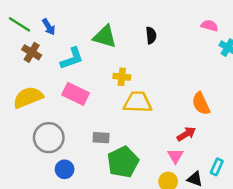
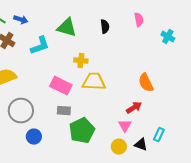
pink semicircle: (209, 26) -> (139, 20), moved, turned 64
blue arrow: (49, 27) -> (21, 20), turned -40
pink rectangle: (76, 94) -> (61, 86), moved

